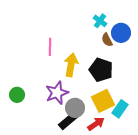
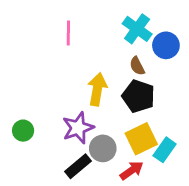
cyan cross: (100, 21) -> (137, 29), size x1.5
brown semicircle: (107, 40) -> (137, 66), moved
pink line: (50, 47) -> (68, 33), moved
black rectangle: (68, 121) -> (78, 166), moved

